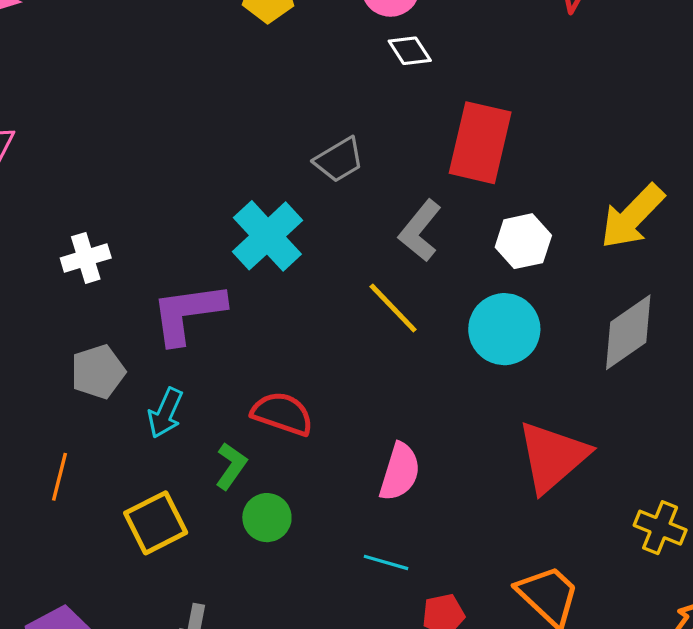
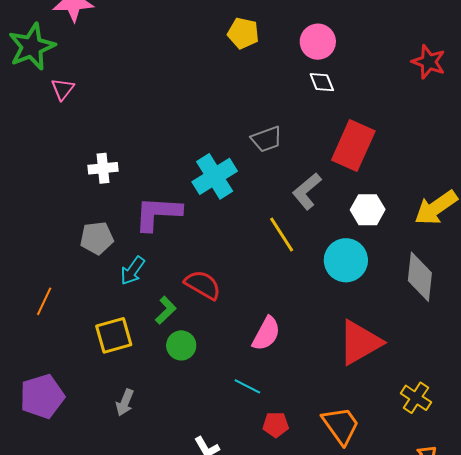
gray diamond: (628, 332) -> (420, 277), turned -60
orange line: (60, 477) -> (44, 301), moved

